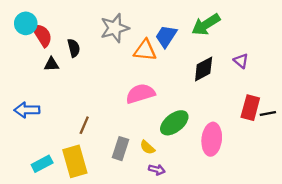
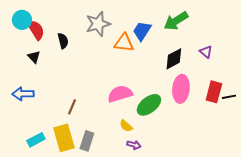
black triangle: (51, 64) -> (34, 57), moved, turned 48
pink semicircle: (140, 94) -> (120, 94), moved
pink ellipse: (212, 139) -> (181, 89), moved
gray rectangle: (120, 149) -> (87, 141), moved

